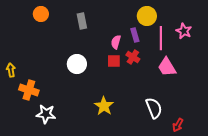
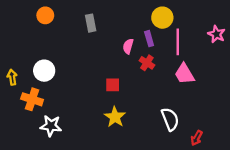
pink star: (184, 31) -> (216, 34), moved
red square: (114, 61) -> (113, 85), moved
white circle: (77, 64) -> (44, 71), moved

